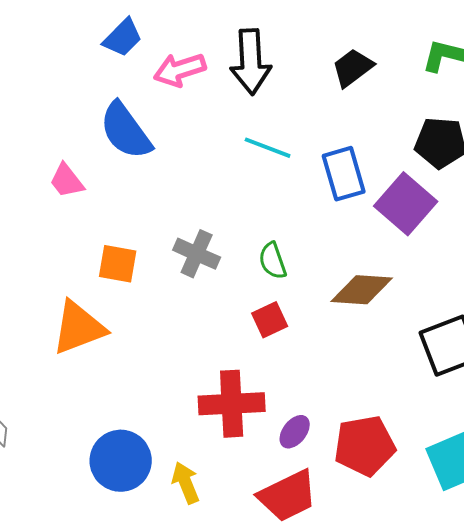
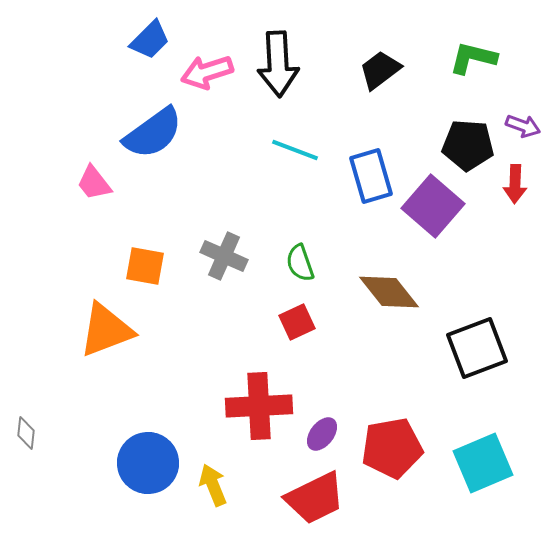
blue semicircle: (126, 131) -> (153, 133), turned -90
brown diamond: (362, 290) -> (389, 292), turned 48

